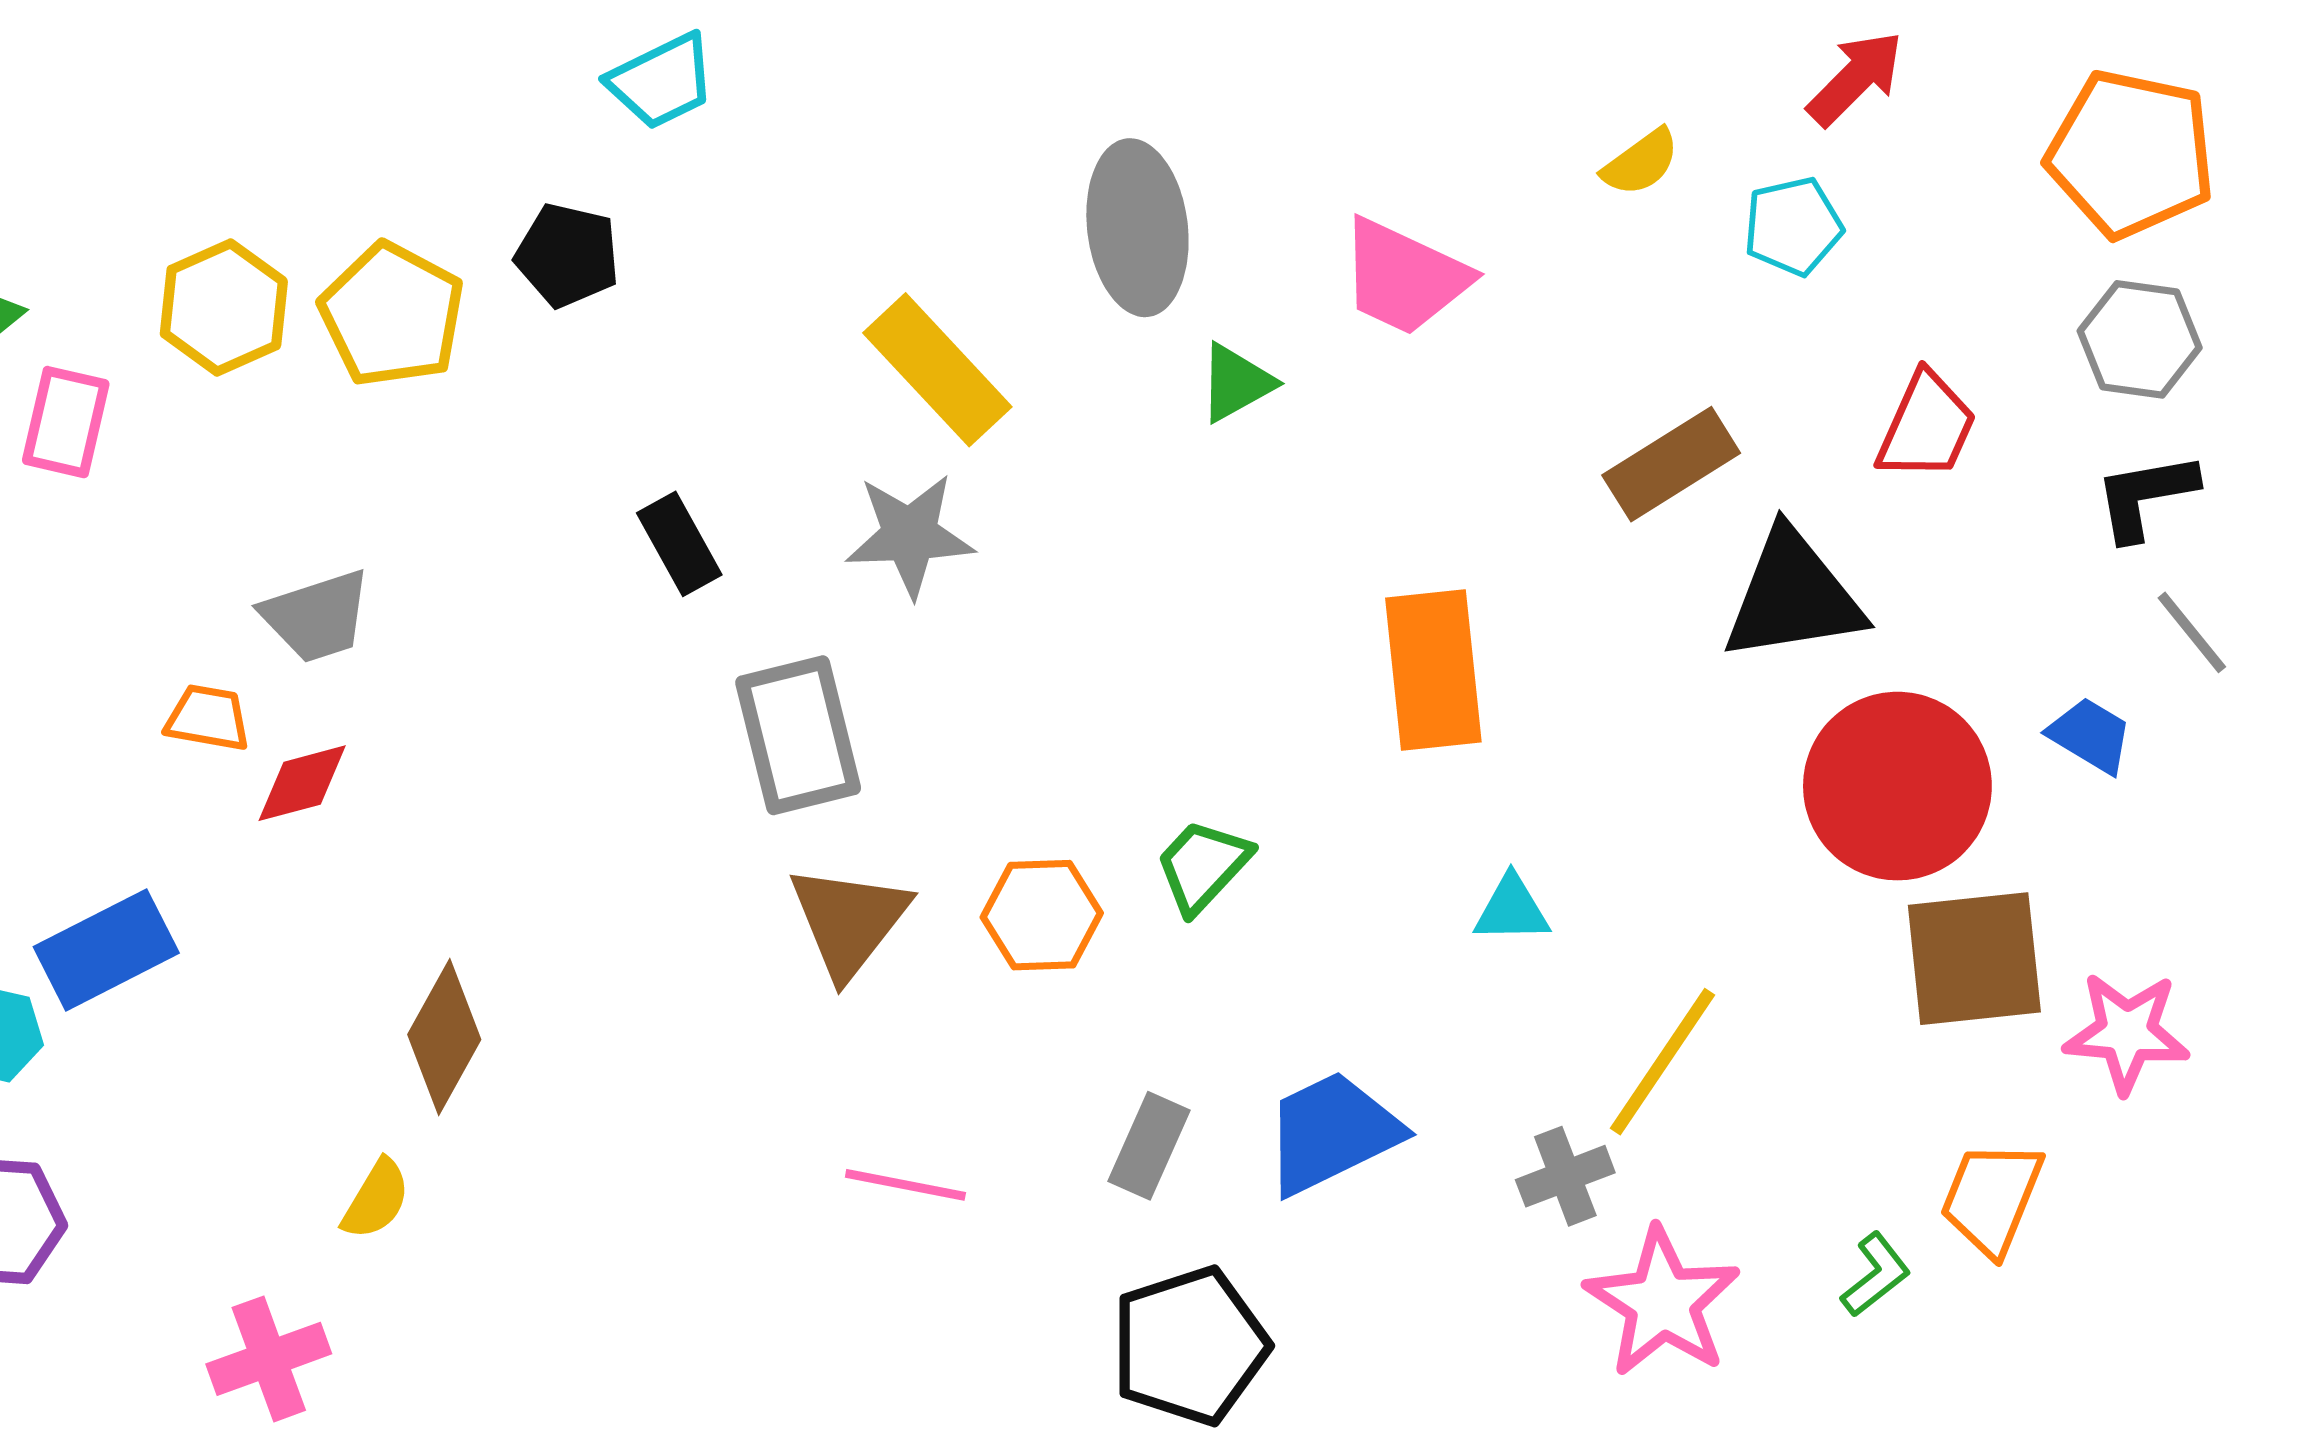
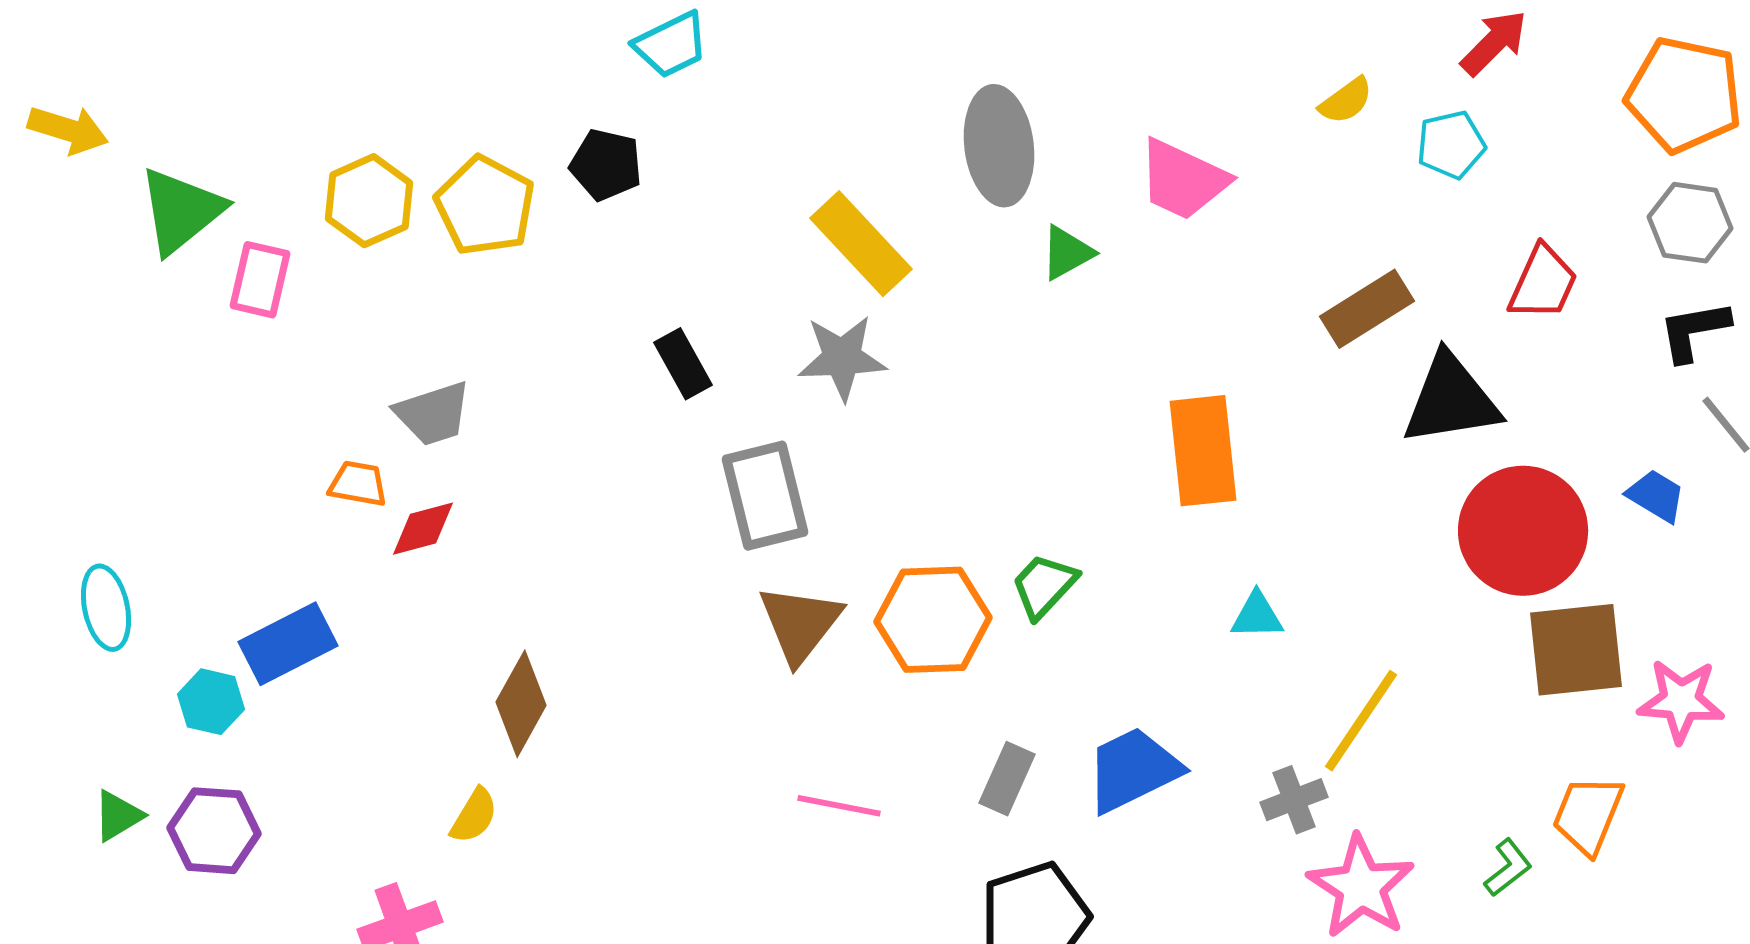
orange hexagon: (1042, 915) -> (933, 620), size x1.4

